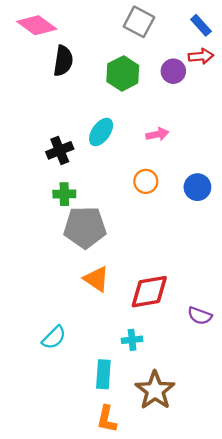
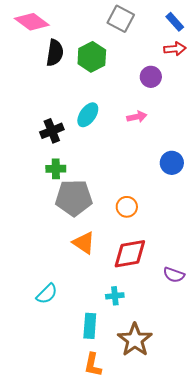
purple circle: (173, 71) -> (151, 77), moved
green hexagon: (123, 73) -> (92, 57), moved
orange circle: (146, 181) -> (127, 207), moved

